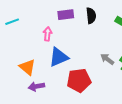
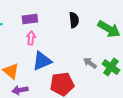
purple rectangle: (66, 15) -> (30, 19), moved

